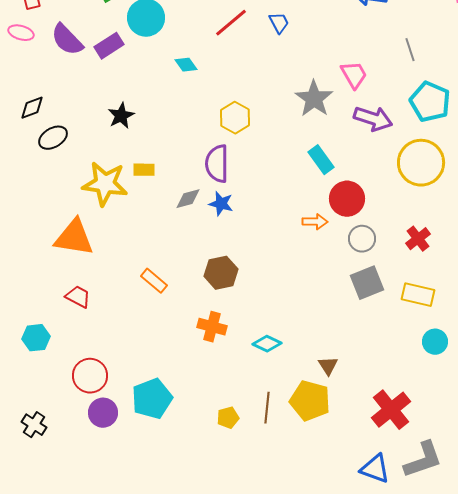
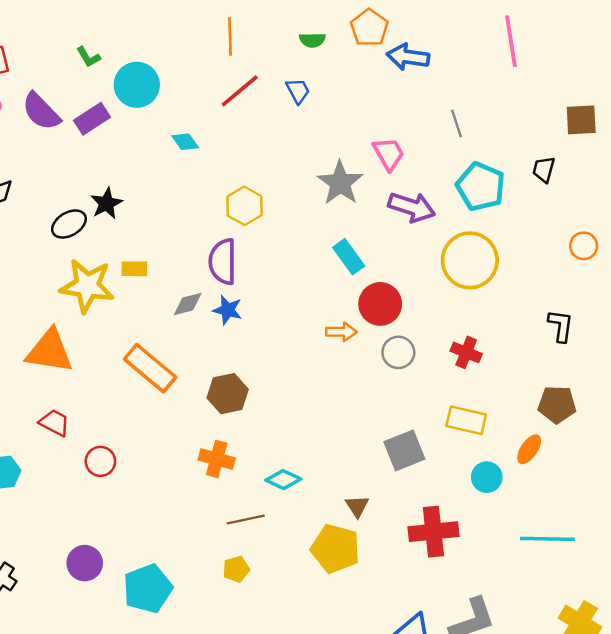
black ellipse: (53, 138) -> (69, 224), moved
red cross: (418, 239) -> (466, 352), turned -30
orange rectangle: (154, 281) -> (150, 368), moved, size x1.6
gray square: (367, 283) -> (404, 450), moved
red circle: (90, 376) -> (100, 461), moved, size x0.7
cyan pentagon: (152, 399) -> (148, 589), moved
brown line: (267, 408) -> (246, 520), moved, turned 72
red cross: (391, 410) -> (433, 532), moved, turned 33

